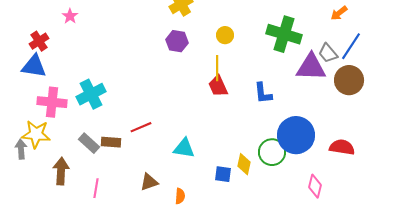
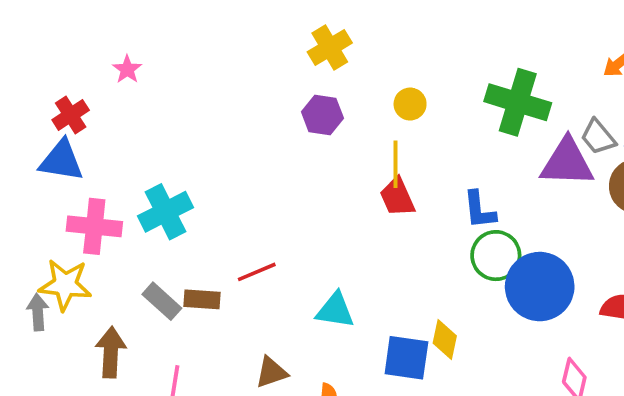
green circle: (272, 152) -> (496, 256), moved
blue square: (223, 174) -> (406, 358), size x1.5

